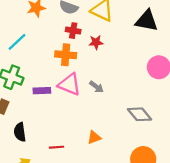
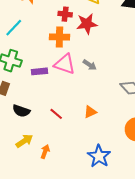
red star: (96, 42) -> (87, 24), size x1.5
black semicircle: (20, 132) -> (21, 111), turned -60
red line: (56, 147) -> (56, 114), moved, turned 48

